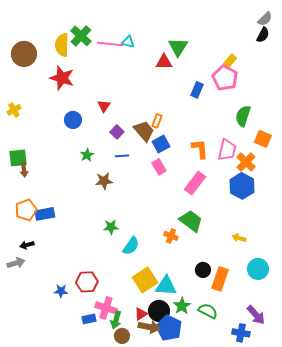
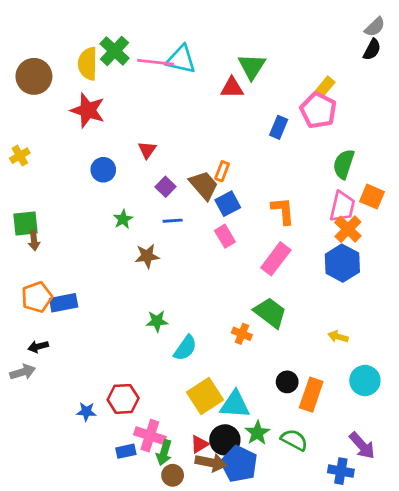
cyan triangle: (128, 42) -> (181, 59), size x1.6
pink trapezoid: (227, 150) -> (342, 207), moved

